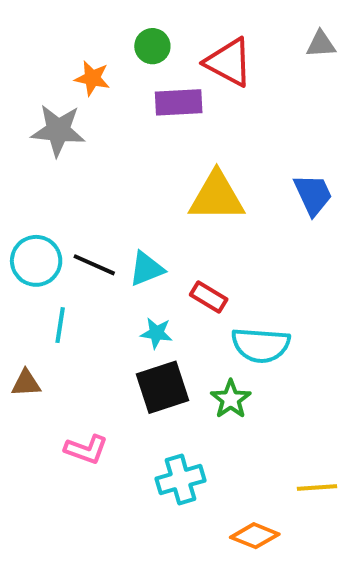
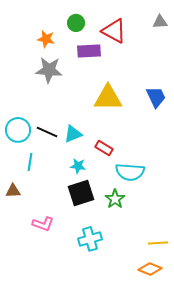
gray star: (58, 130) -> (49, 70), moved
orange diamond: (255, 536) -> (150, 269), moved

